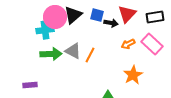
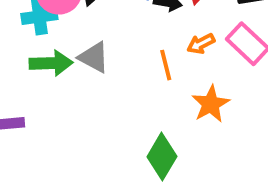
orange line: (90, 55) -> (166, 65), moved, turned -42

